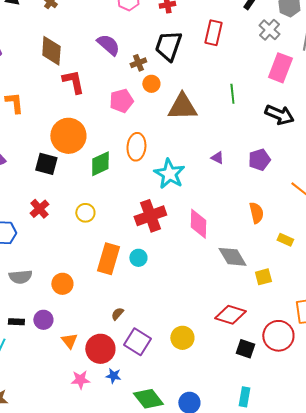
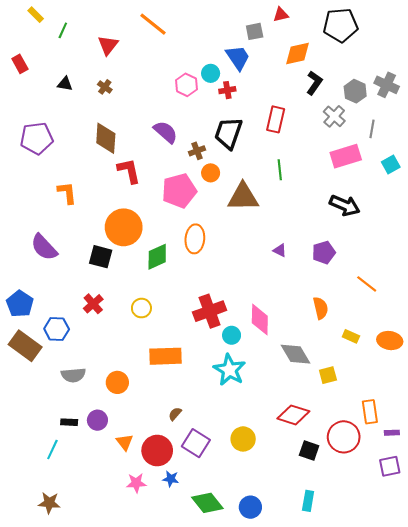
pink rectangle: (280, 68) -> (346, 156), turned 52
green line: (232, 94) -> (280, 170), moved
pink pentagon: (121, 101) -> (179, 191), size x1.4
cyan star: (169, 174) -> (229, 370), moved
cyan circle: (138, 258) -> (232, 335), moved
orange rectangle: (108, 259) -> (166, 356), turned 72

